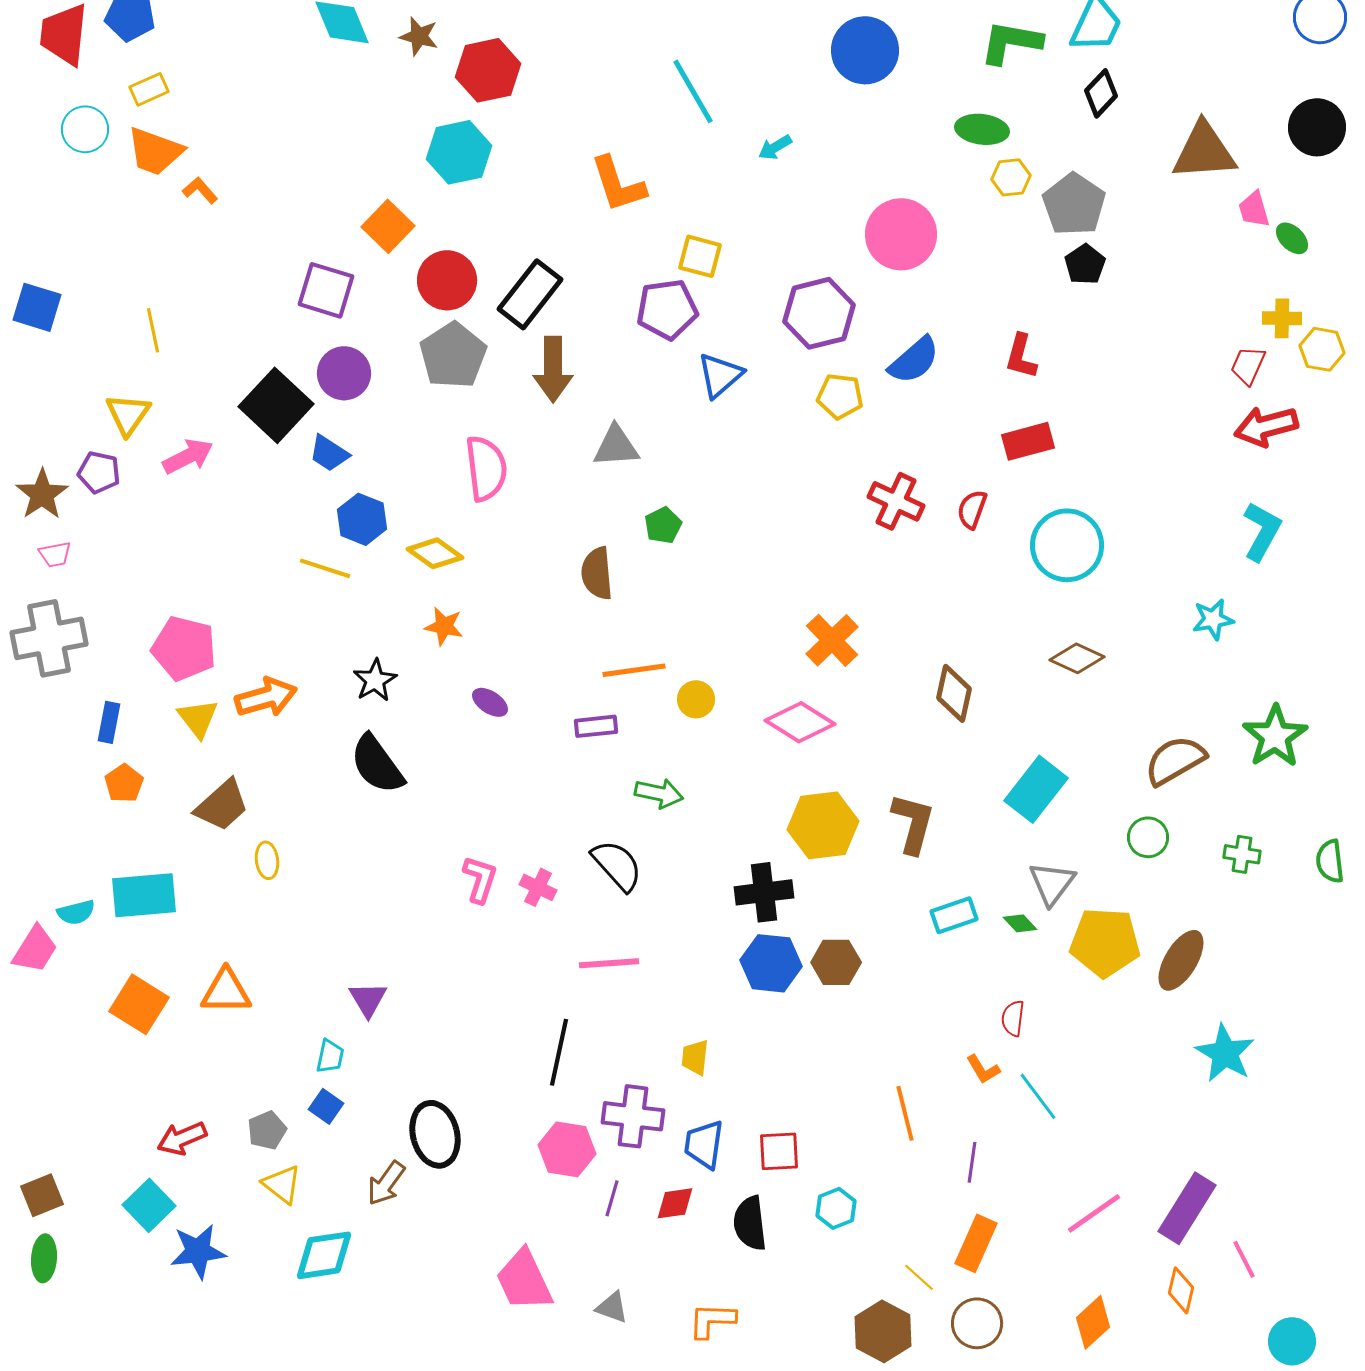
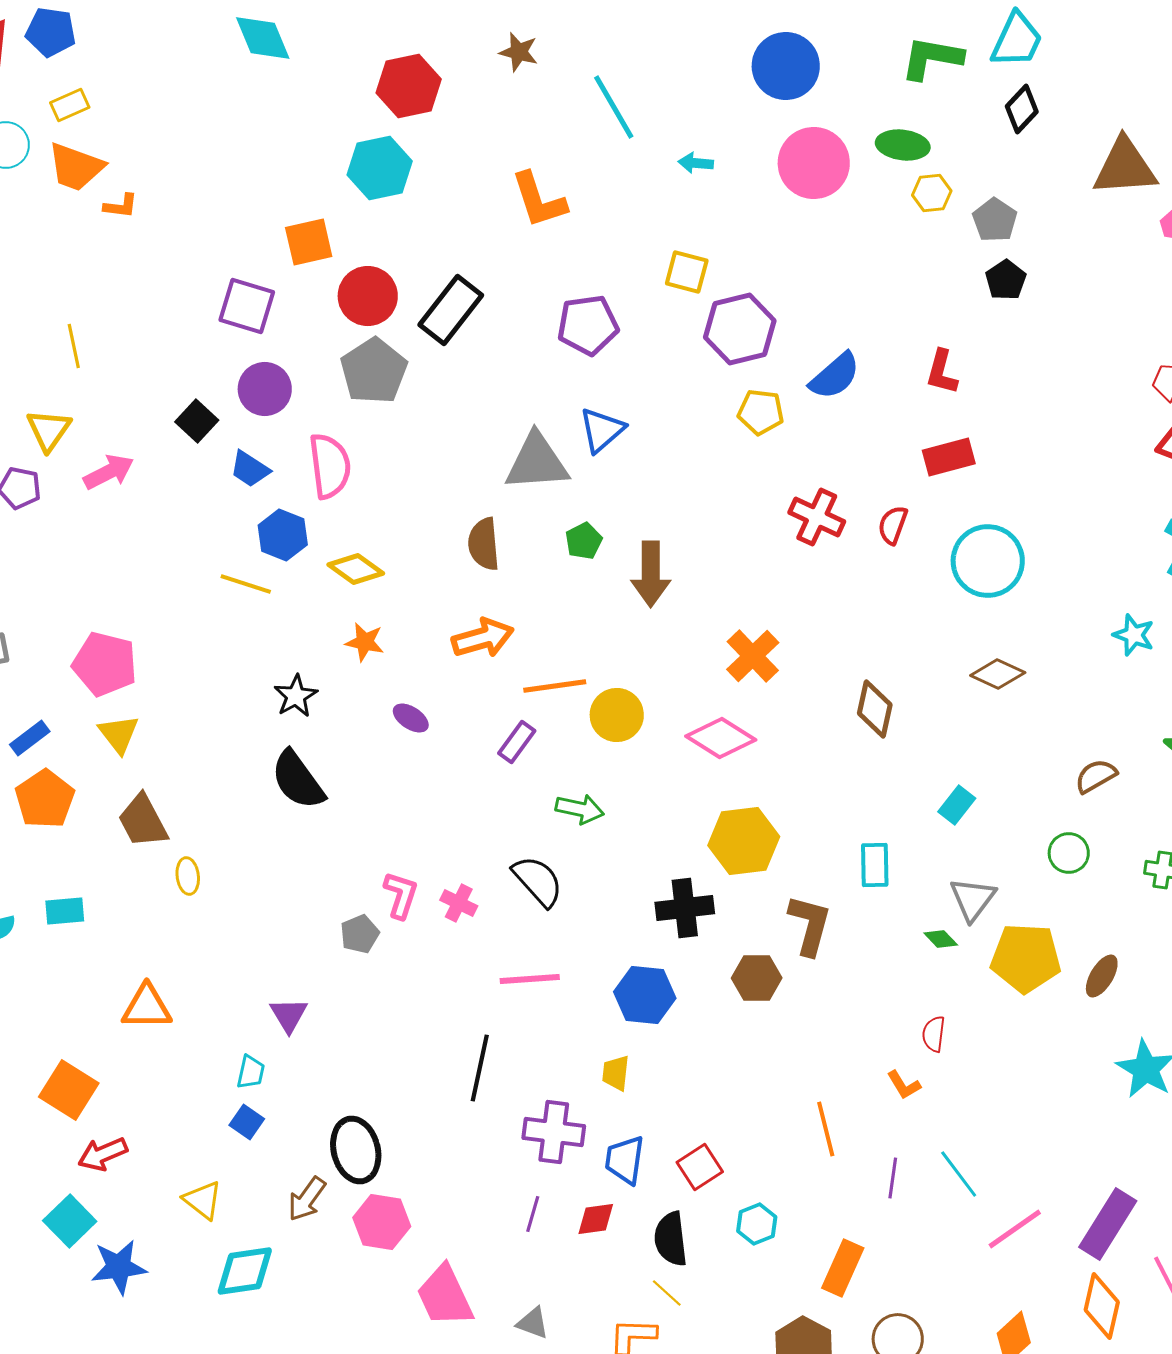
brown star: (419, 36) -> (519, 52), moved
cyan arrow: (775, 147) -> (696, 163), turned 36
orange L-shape: (200, 190) -> (121, 206), turned 138
gray pentagon: (1074, 204) -> (995, 220), size x0.7
orange square: (388, 226) -> (309, 242), turned 33
pink circle: (901, 234) -> (814, 163), moved
yellow square: (700, 256) -> (687, 272), moved
brown arrow: (553, 369) -> (651, 574), moved
blue triangle: (720, 375) -> (602, 430), moved
black square: (276, 405) -> (197, 421), size x0.6
gray triangle: (616, 446) -> (537, 462), size x1.4
pink semicircle: (486, 468) -> (330, 466), moved
brown semicircle: (597, 573) -> (484, 544), moved
cyan star: (1213, 619) -> (1134, 635), turned 30
orange arrow: (266, 697) -> (483, 638), moved
yellow circle: (696, 699) -> (617, 715), size x1.4
blue rectangle: (109, 722) -> (30, 738), turned 42
purple rectangle: (596, 726) -> (517, 742), turned -48
brown semicircle: (1175, 760) -> (1096, 776), size x0.7
orange pentagon: (124, 783) -> (45, 799), size x1.5
cyan rectangle: (1036, 789) -> (957, 805), size x0.6
brown trapezoid: (222, 805) -> (143, 821), turned 104
brown L-shape: (913, 823) -> (810, 925), moved
cyan rectangle: (144, 895) -> (65, 911), size x0.6
cyan rectangle: (954, 915) -> (875, 865), moved, turned -72
brown ellipse: (1181, 960) -> (1102, 976), size x0.7
blue hexagon: (771, 963) -> (645, 995), moved
orange square: (139, 1004) -> (69, 1090), moved
cyan line: (1038, 1096) -> (959, 1174), moved
gray pentagon: (267, 1130) -> (360, 934), moved
pink hexagon: (567, 1149) -> (382, 1222), moved
red square: (779, 1151) -> (700, 1167), turned -30
orange rectangle: (976, 1243) -> (843, 1268), moved
yellow line: (919, 1277) -> (667, 1293), moved
orange diamond: (1181, 1290) -> (1102, 1306), size x1.4

